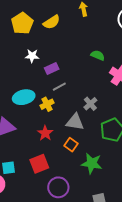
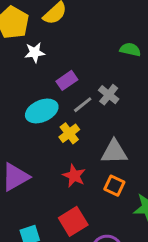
white star: (32, 56) -> (35, 52), moved
cyan ellipse: (24, 97) -> (42, 111), moved
gray cross: (90, 104) -> (109, 95), moved

